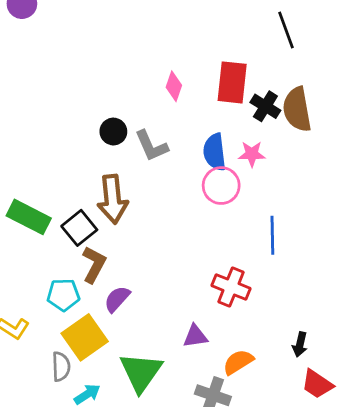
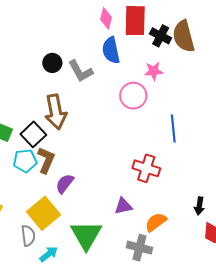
pink diamond: (174, 86) -> (106, 18), moved
blue semicircle: (215, 152) -> (111, 50), moved
cyan pentagon: (63, 295) -> (25, 161), moved

